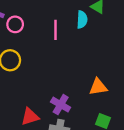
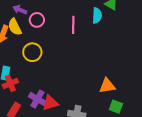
orange triangle: (98, 87) -> (107, 86), moved
purple cross: (61, 105) -> (37, 99), moved

